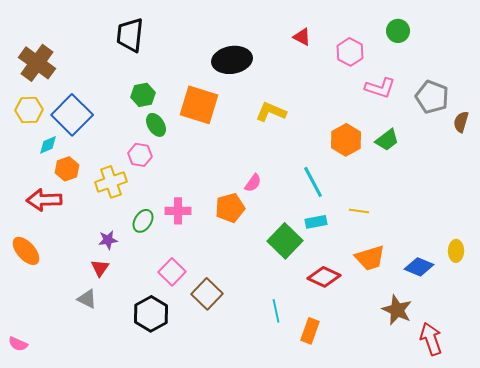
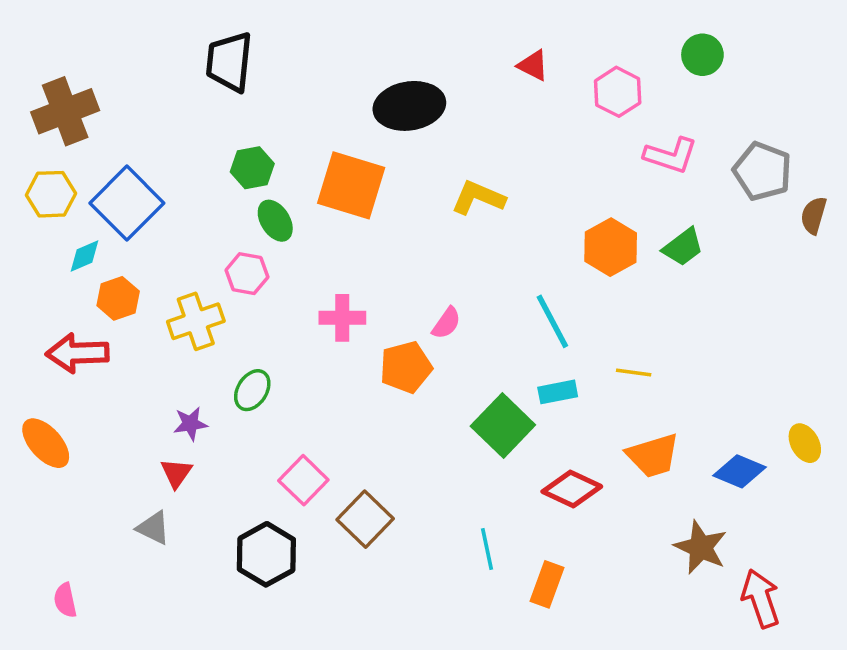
brown cross: (37, 63) -> (65, 111), turned 33
pink cross: (178, 211) -> (342, 318), moved
yellow ellipse: (456, 251) -> (805, 443), turned -30
pink semicircle: (18, 344) -> (65, 600), moved, turned 54

